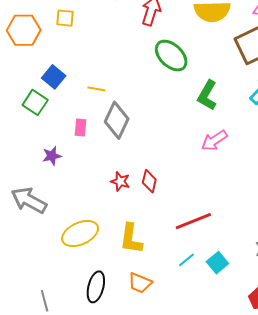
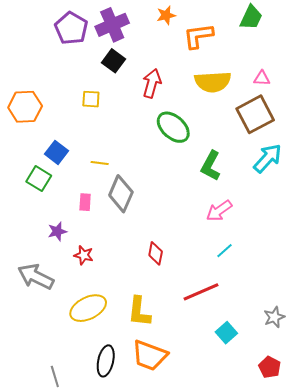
yellow square: (65, 18) -> (91, 99), moved
red star: (120, 181) -> (84, 255), moved
cyan line: (186, 260) -> (225, 251), moved
orange trapezoid: (140, 283) -> (150, 355), size x1.5

